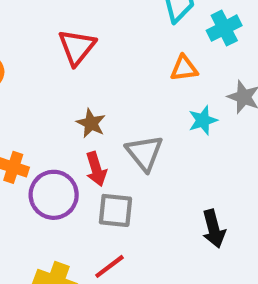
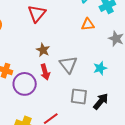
cyan star: (203, 120) -> (100, 68), moved
gray square: (115, 210) -> (79, 96), moved
black arrow: (214, 229) -> (101, 101), turned -126

